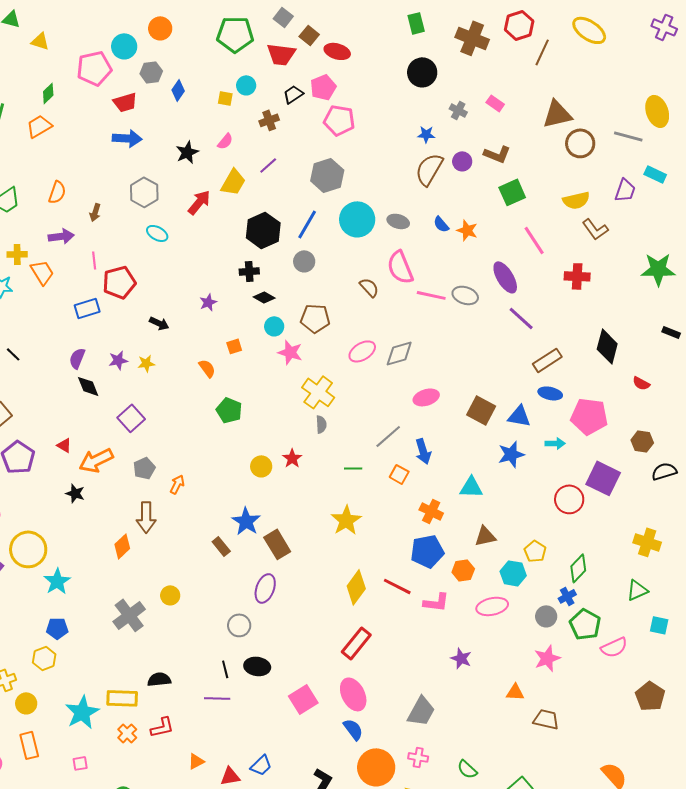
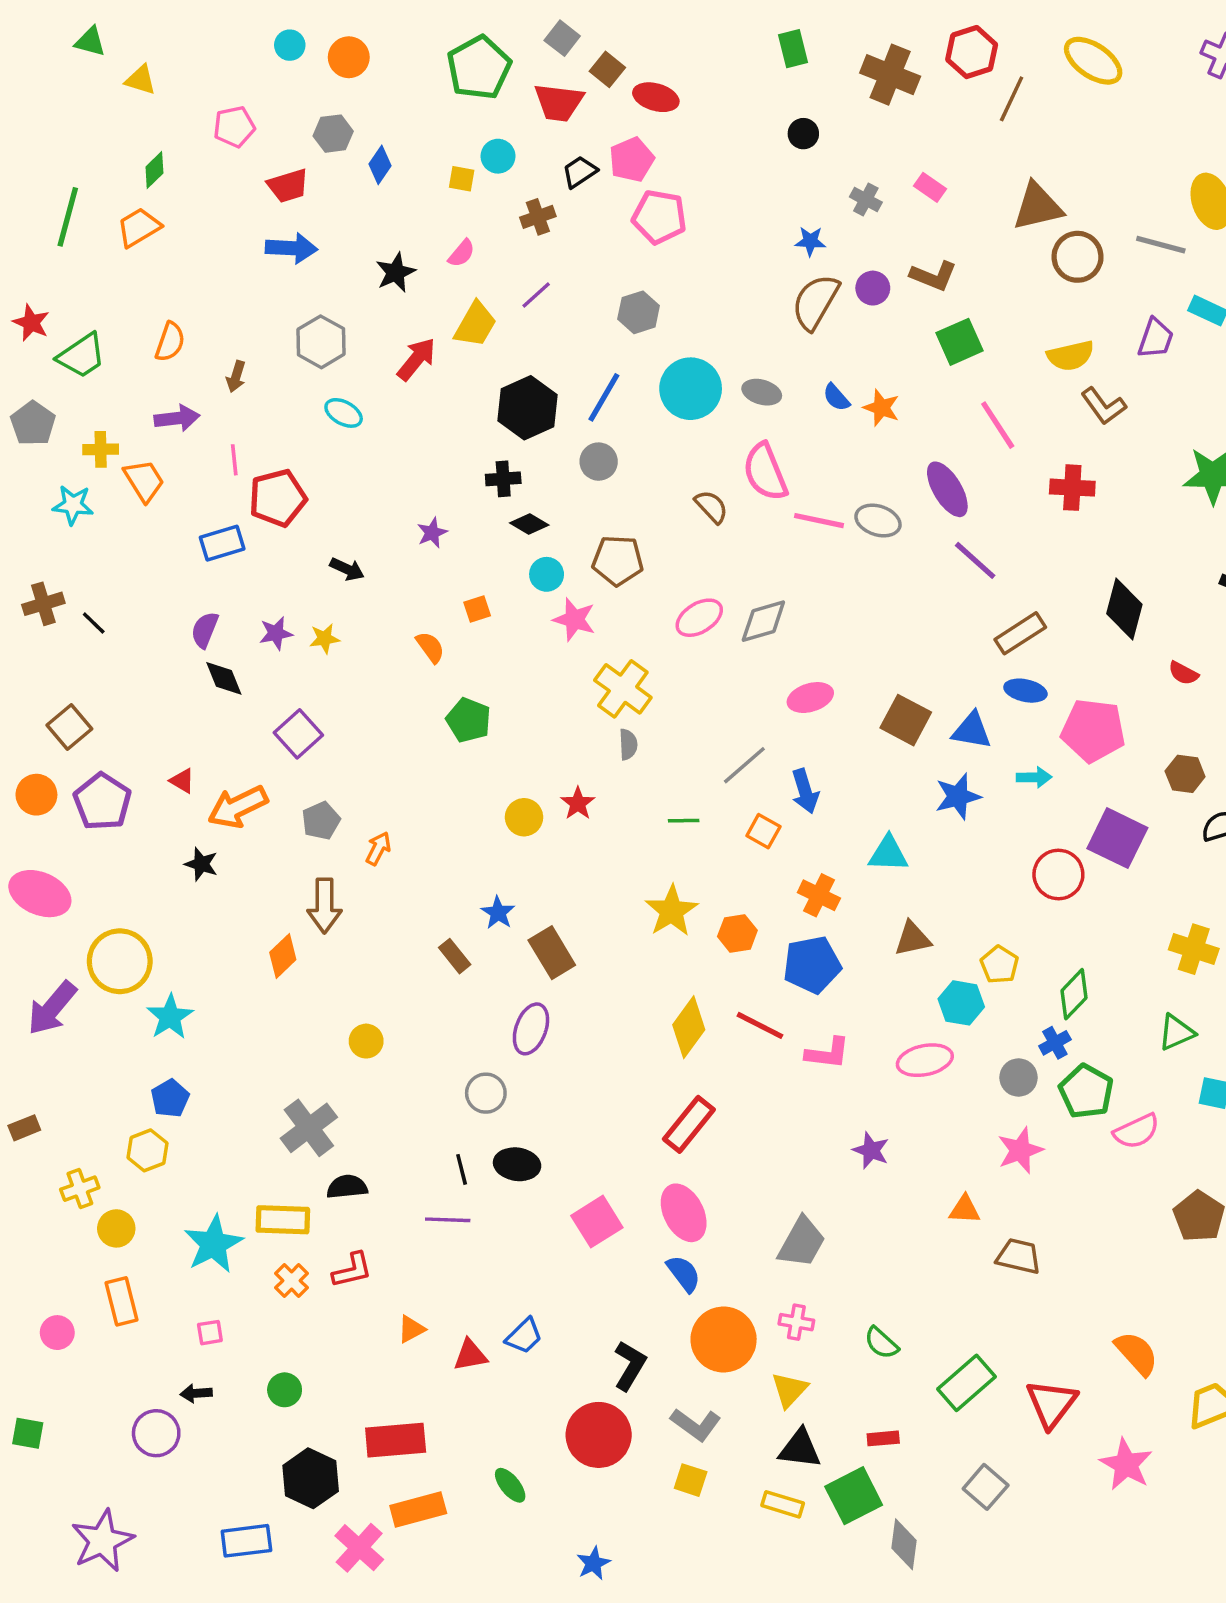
green pentagon: (235, 34) -> (479, 68), turned -30
cyan circle: (124, 46) -> (290, 45), moved, size x0.7
pink pentagon: (94, 68) -> (234, 127), size x0.7
black circle: (422, 72) -> (803, 134), size x0.6
gray hexagon: (327, 175) -> (639, 312), size x0.7
blue star: (246, 521) -> (498, 913), size x0.7
orange hexagon: (463, 570) -> (737, 933), moved
gray cross: (129, 615) -> (309, 1128), moved
blue pentagon: (57, 628) -> (170, 1098), turned -30

